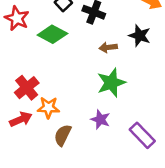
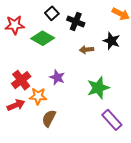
red star: (17, 18) -> (15, 25), turned -30
green star: (111, 83) -> (98, 88), moved
purple star: (100, 119) -> (57, 77), moved

